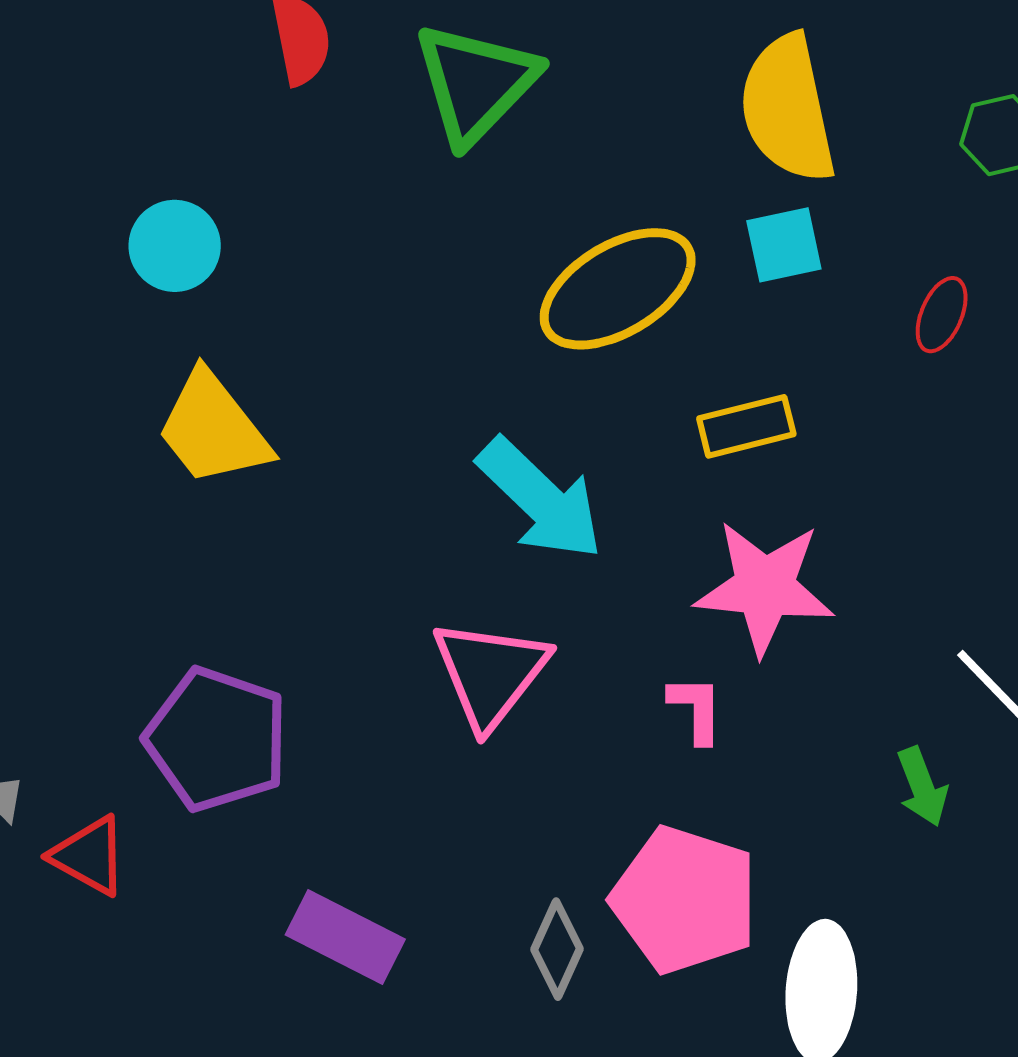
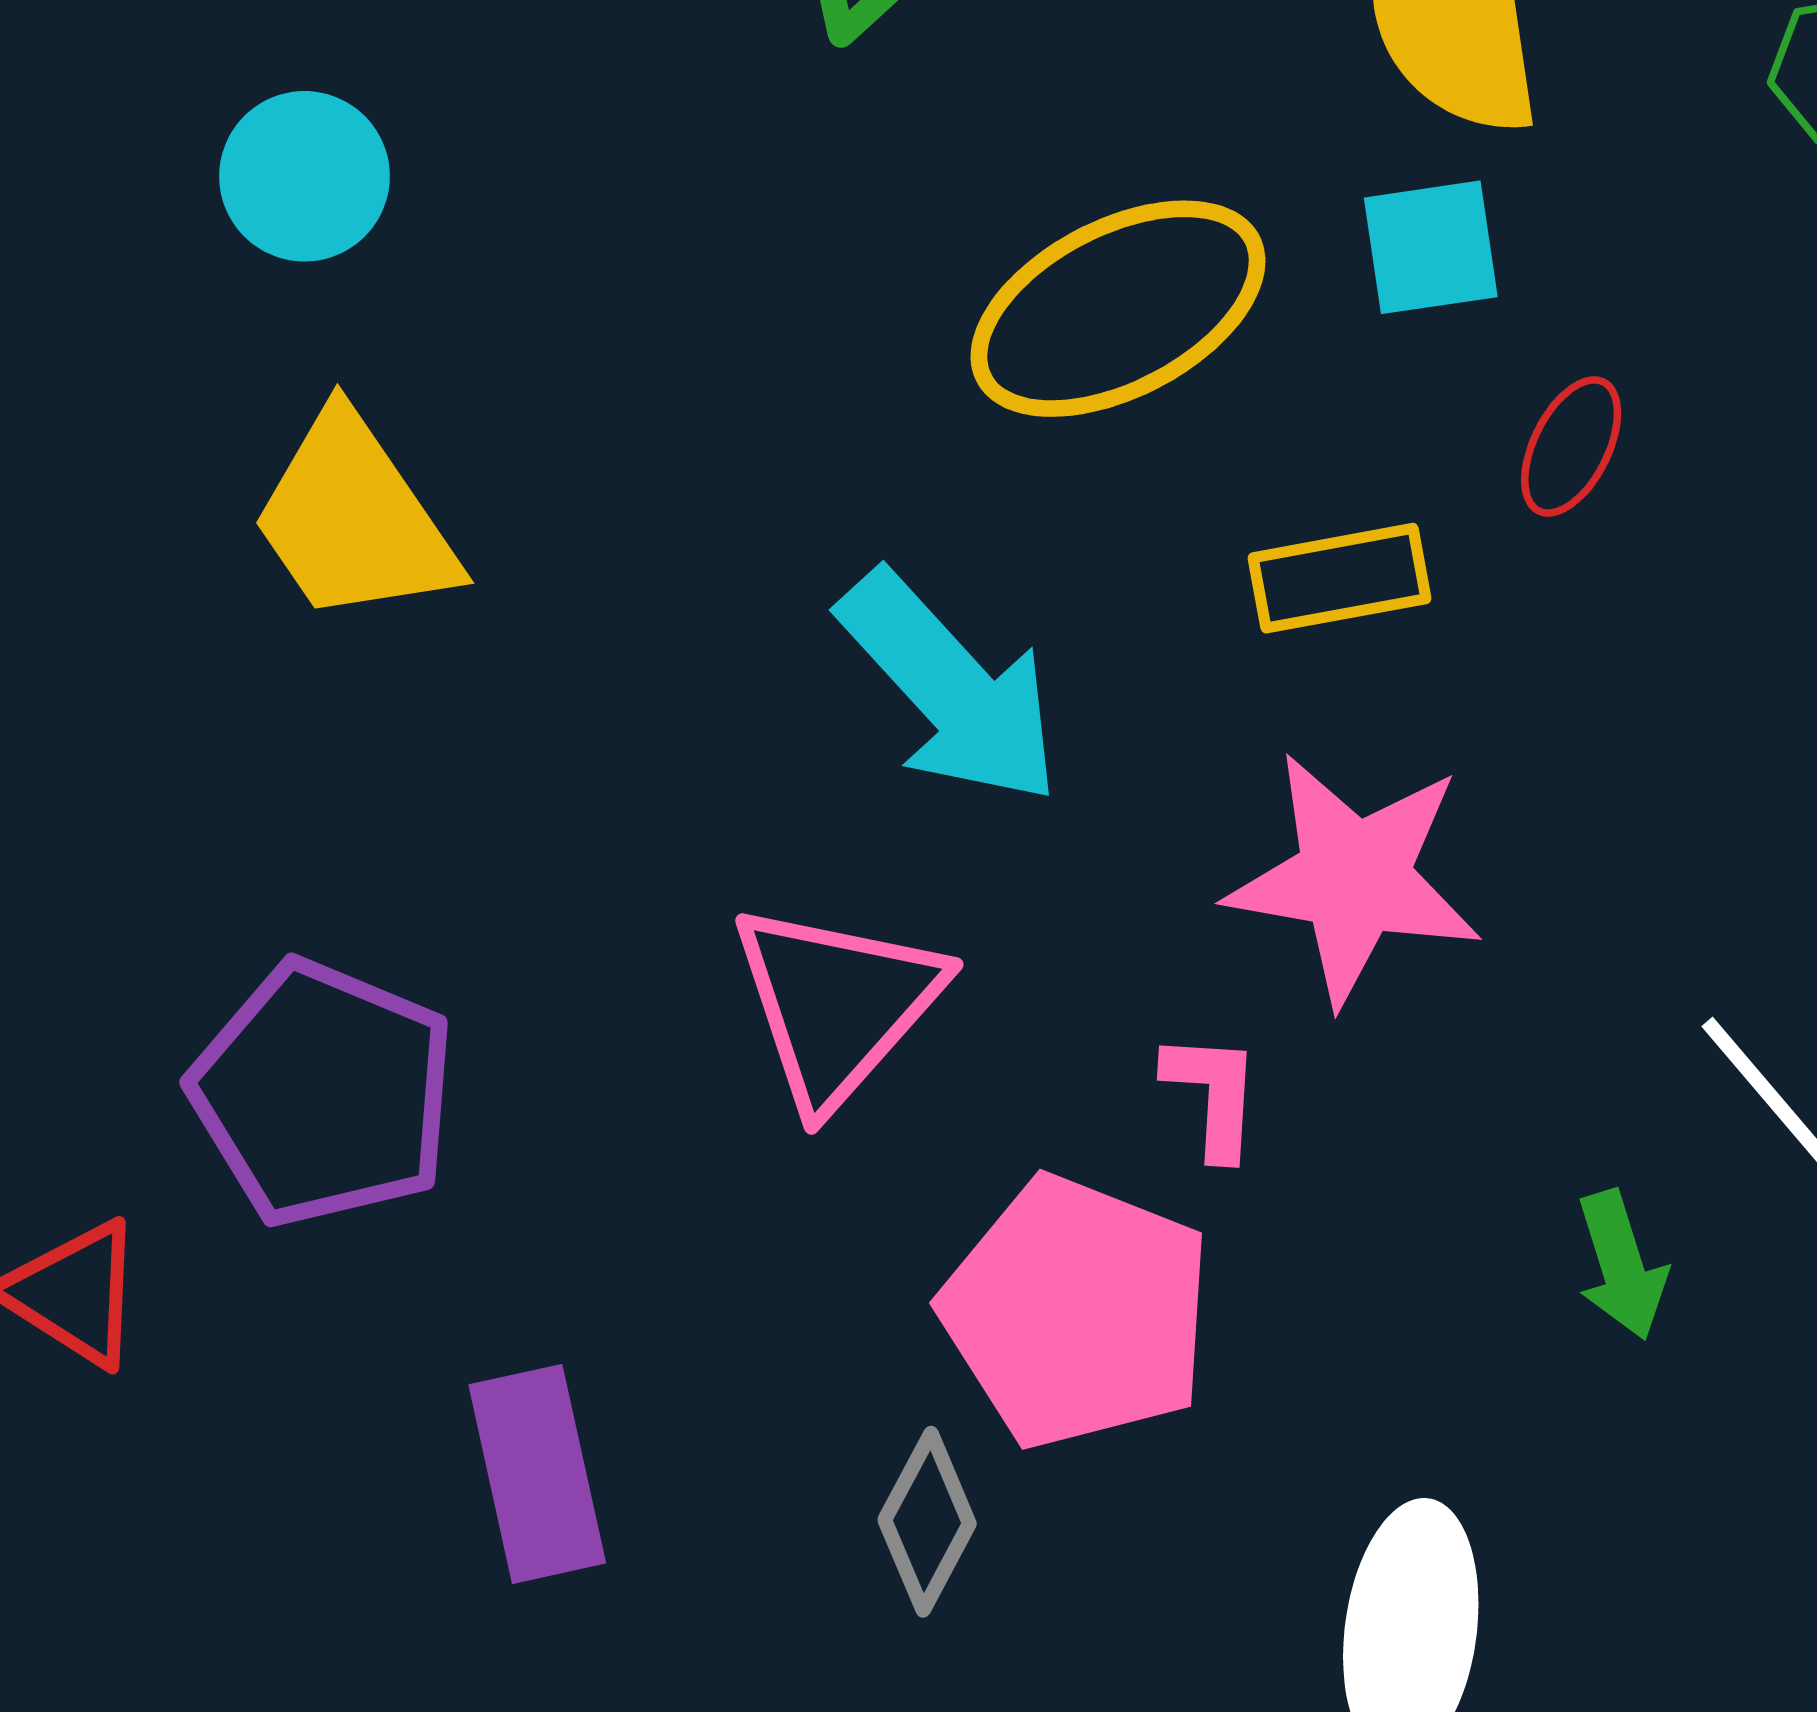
red ellipse: (942, 315) -> (1571, 447), moved
pink pentagon: (685, 900) -> (1077, 1312), moved
purple rectangle: (345, 937) -> (537, 1474), turned 47

